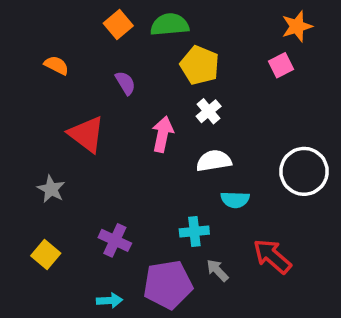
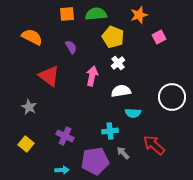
orange square: (118, 25) -> (67, 14), turned 35
orange star: (297, 26) -> (139, 15), moved
orange semicircle: (56, 65) -> (32, 37), size x1.5

